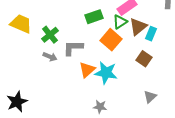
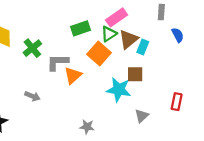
gray arrow: (50, 57) -> (32, 96), moved
brown square: (144, 59) -> (135, 74), turned -35
orange triangle: (87, 70) -> (73, 75), moved
cyan star: (106, 73) -> (119, 90), moved

